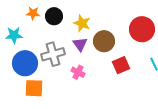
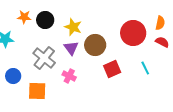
gray cross: (53, 54) -> (44, 58), turned -35
blue circle: (25, 63) -> (13, 76), moved, size x0.6
orange square: (34, 88) -> (37, 91), moved

